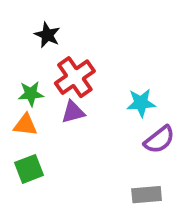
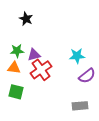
red cross: (75, 77) -> (41, 70), moved
purple triangle: (73, 112) -> (34, 55), moved
green square: (29, 169) -> (16, 92), turned 35

